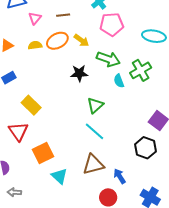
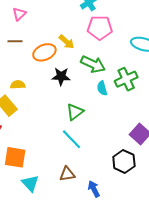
brown line: (63, 15) -> (15, 41), moved
orange ellipse: (57, 41) -> (44, 52), moved
yellow semicircle: (35, 45) -> (18, 85), moved
orange square: (43, 153) -> (15, 157), turned 30
brown triangle: (93, 164) -> (67, 174), size x0.7

